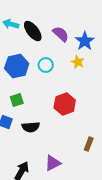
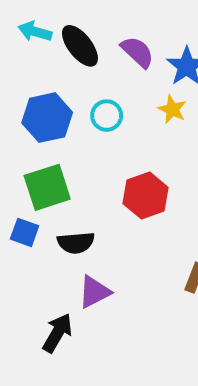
green square: (17, 100) -> (47, 187), size x1.6
purple triangle: (53, 163) -> (94, 292), moved

